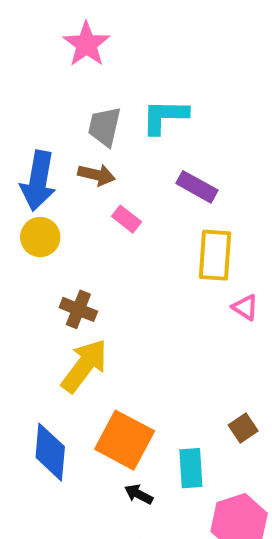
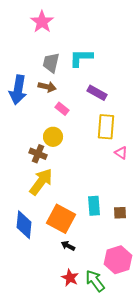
yellow circle: (40, 237) -> (53, 137), moved
brown square: (243, 428) -> (120, 213), turned 32
cyan rectangle: (191, 468) -> (94, 206), moved

